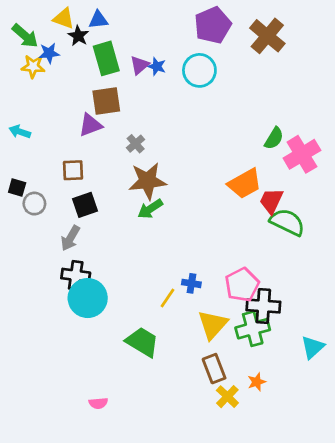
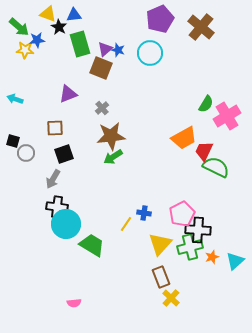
brown square: (106, 101) -> (101, 68), moved, turned 30
green trapezoid: (142, 342) -> (92, 245), moved
orange star: (257, 382) -> (212, 257), moved

